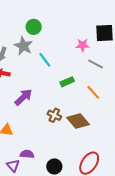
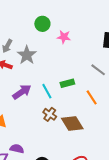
pink star: (83, 45) -> (64, 37), moved
gray star: (23, 46) -> (27, 55), moved
cyan line: (45, 60) -> (47, 91), moved

